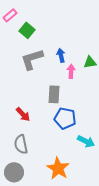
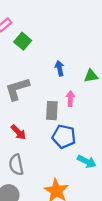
gray L-shape: (32, 59) -> (17, 89), moved
pink arrow: (71, 71) -> (70, 99), moved

